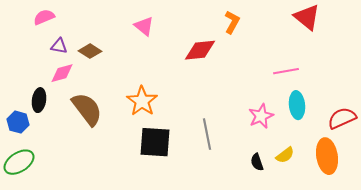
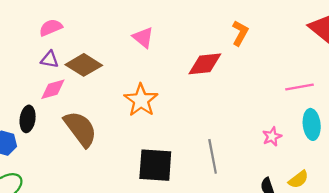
pink semicircle: (44, 17) -> (51, 28), moved
brown diamond: (90, 51) -> (84, 65), size x1.4
orange star: (142, 101) -> (141, 100), moved
pink star: (261, 116) -> (272, 137), size x0.7

